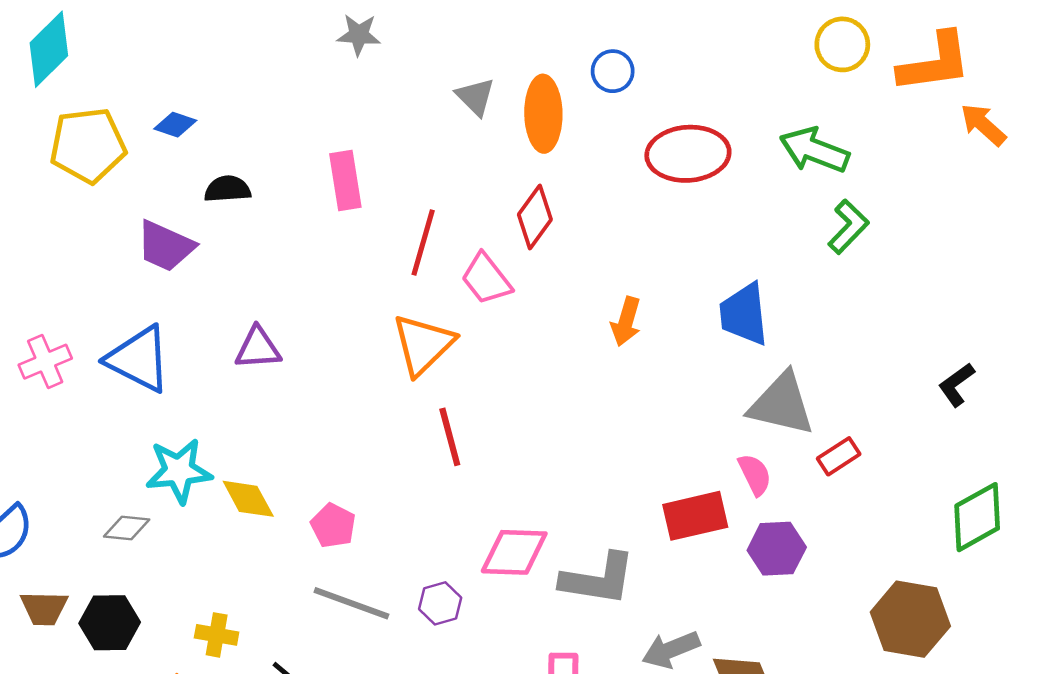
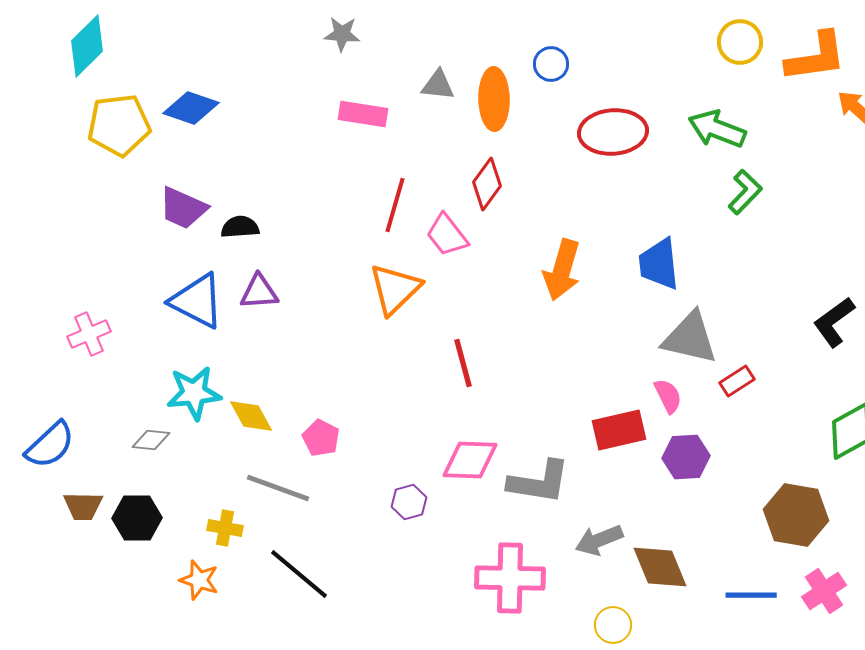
gray triangle: (475, 97) -> (438, 85), turned -39
blue diamond: (175, 125) -> (191, 108), size x1.6
pink rectangle: (345, 181) -> (363, 114), moved, turned -72
black semicircle: (227, 189) -> (240, 227), moved
orange arrow: (626, 321) -> (562, 270), size x1.5
blue triangle: (139, 359) -> (197, 301), moved
pink cross: (45, 362) -> (89, 334), moved
black L-shape: (956, 385) -> (834, 322), size x1.4
red line: (450, 437) -> (463, 363), moved
gray line: (351, 603) -> (278, 488), moved

